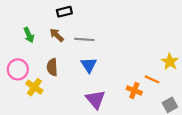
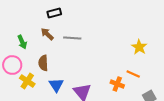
green arrow: (29, 35) -> (22, 42), moved
yellow star: (170, 62) -> (139, 47), moved
blue triangle: (89, 65) -> (56, 85), moved

